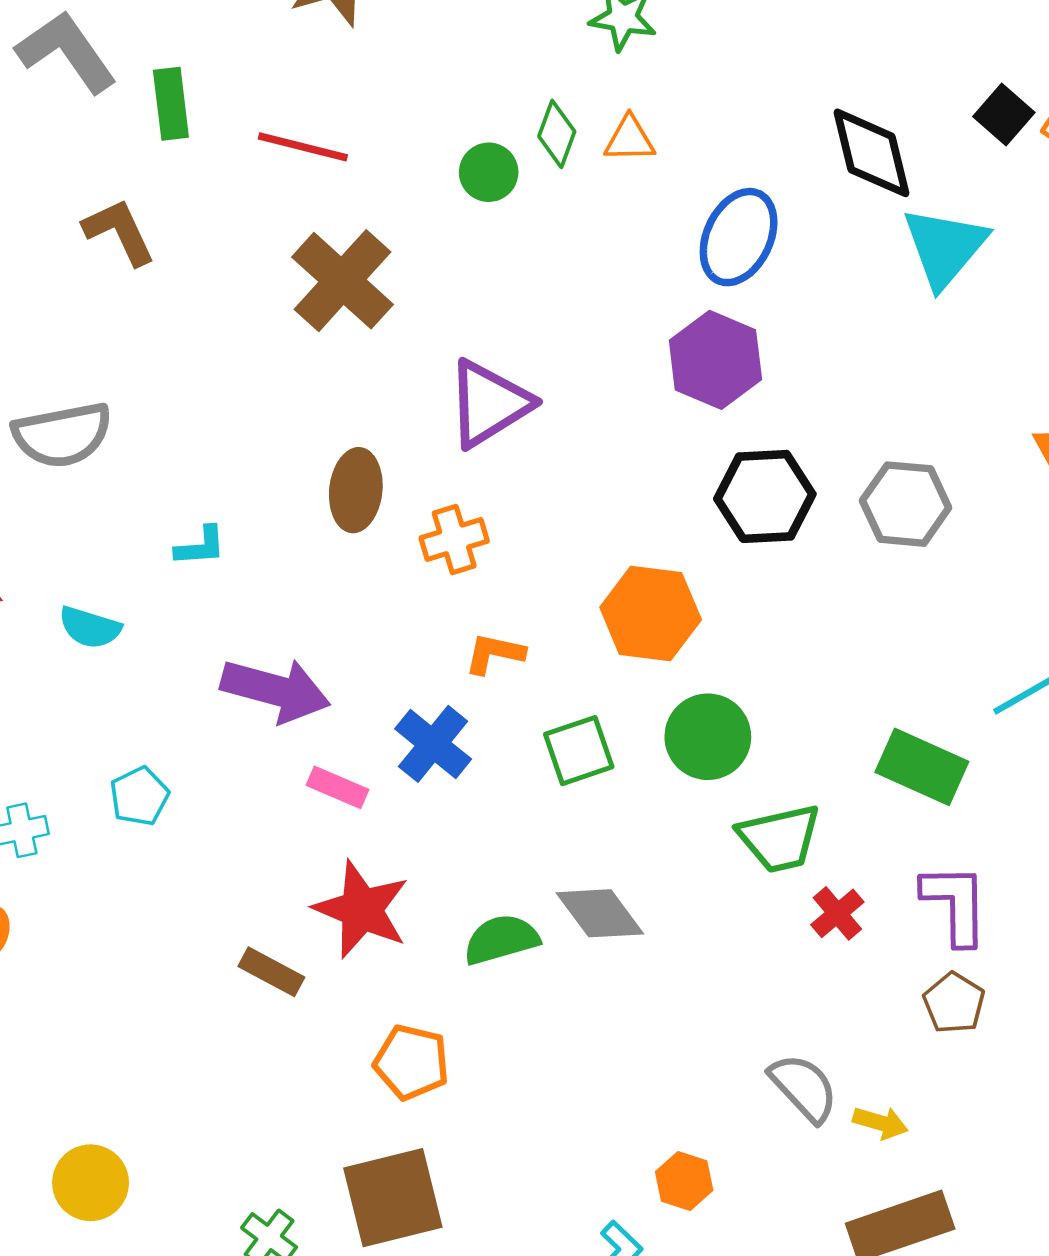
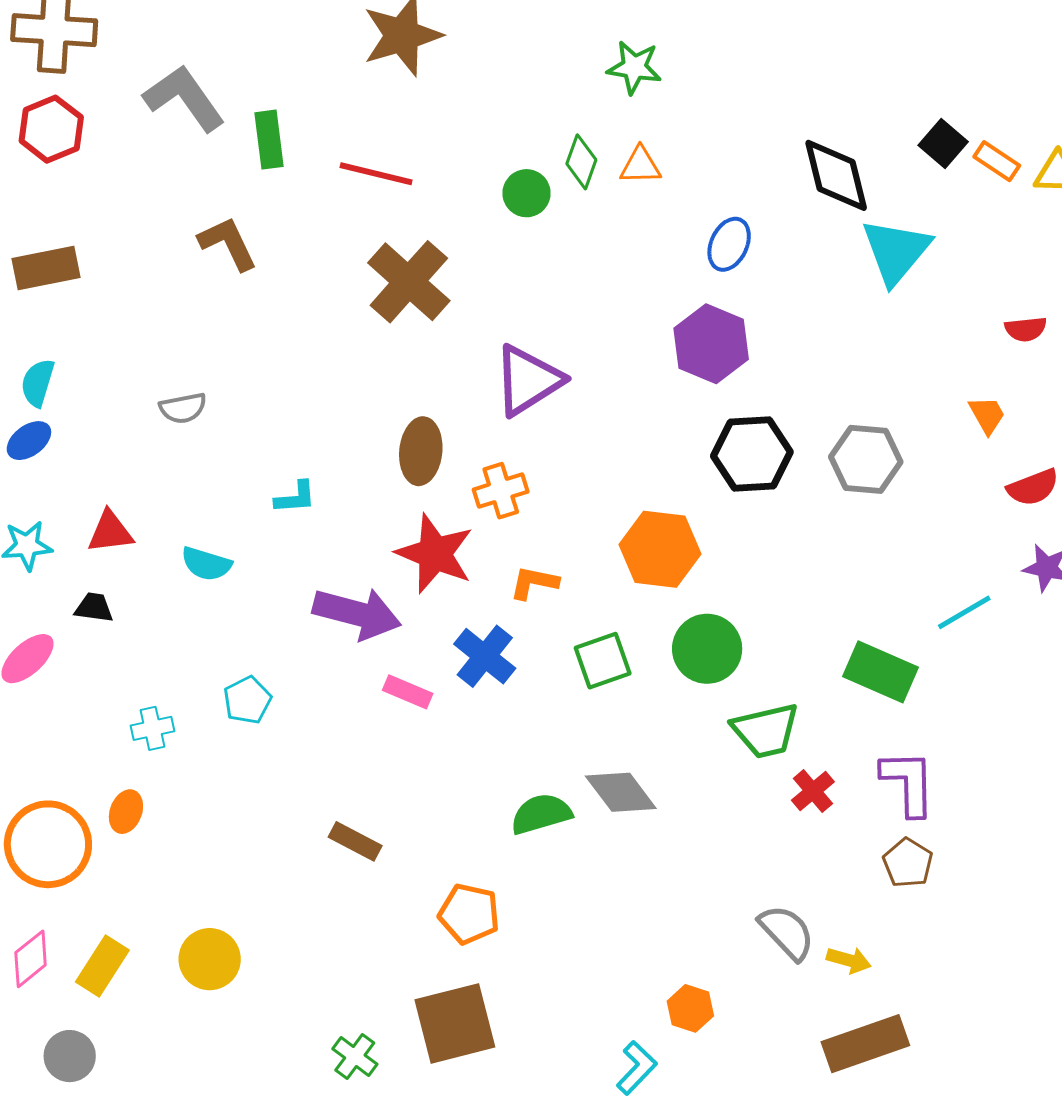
blue ellipse: (739, 237) -> (729, 244), size x0.7
gray semicircle: (62, 435) -> (183, 408), size x0.6
red star: (361, 910) -> (435, 554), moved
yellow circle: (91, 1183) -> (210, 959), moved

